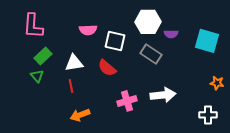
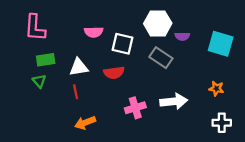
green rectangle: (43, 56) -> (46, 60), turned 36
red semicircle: (107, 68) -> (114, 73), turned -48
orange star: (217, 83) -> (216, 89), moved

